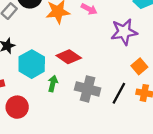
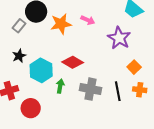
purple star: (124, 32) -> (119, 38), turned -30
black line: (119, 93) -> (118, 91), turned -36

